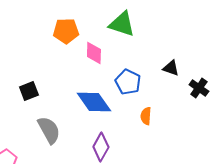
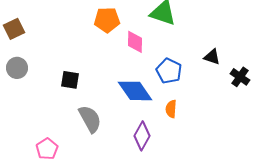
black square: (29, 91) -> (70, 80), turned 30
orange semicircle: (146, 116) -> (171, 109), moved

